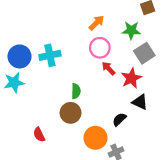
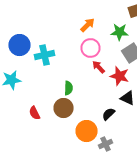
blue circle: (20, 56) -> (20, 45), moved
red star: (131, 78) -> (120, 76), turned -30
red semicircle: (39, 135) -> (34, 113), moved

